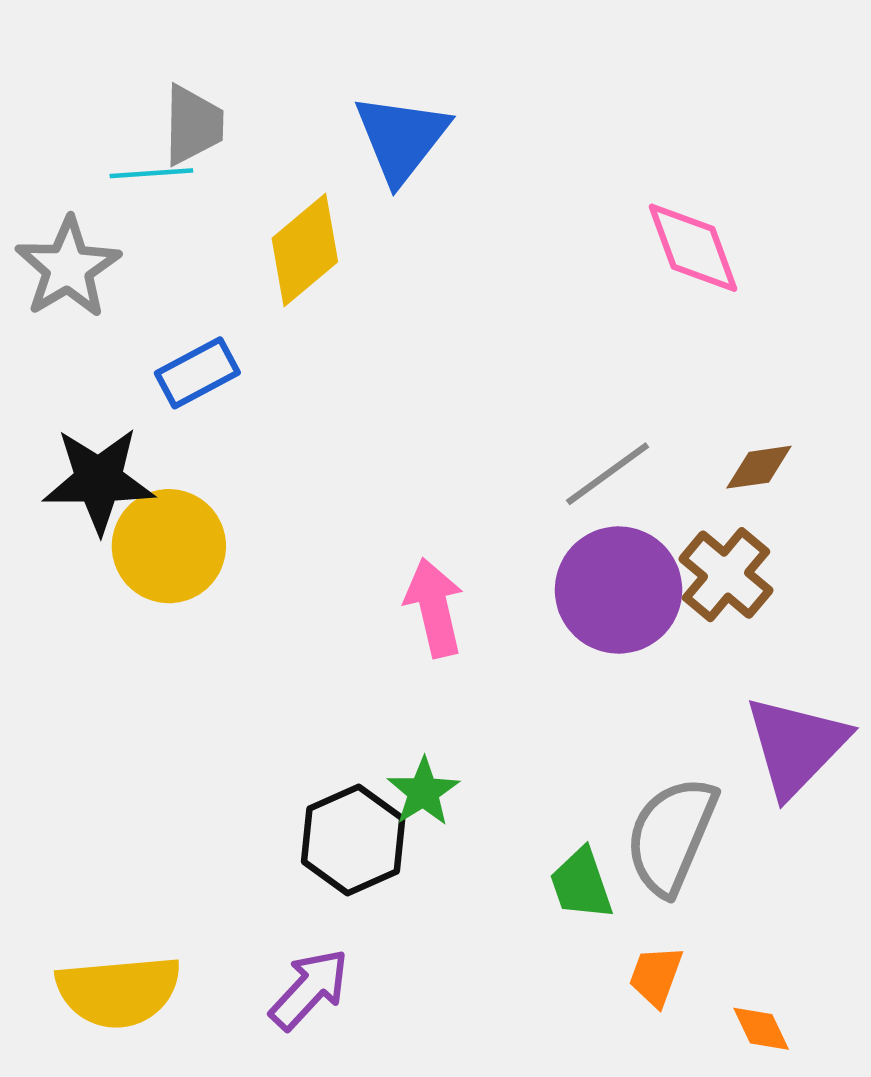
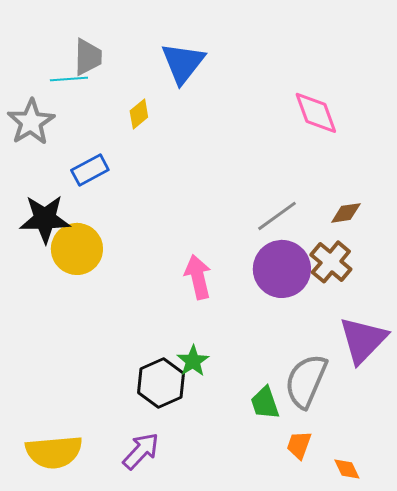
yellow diamond: (305, 250) -> (139, 114), size x0.6

